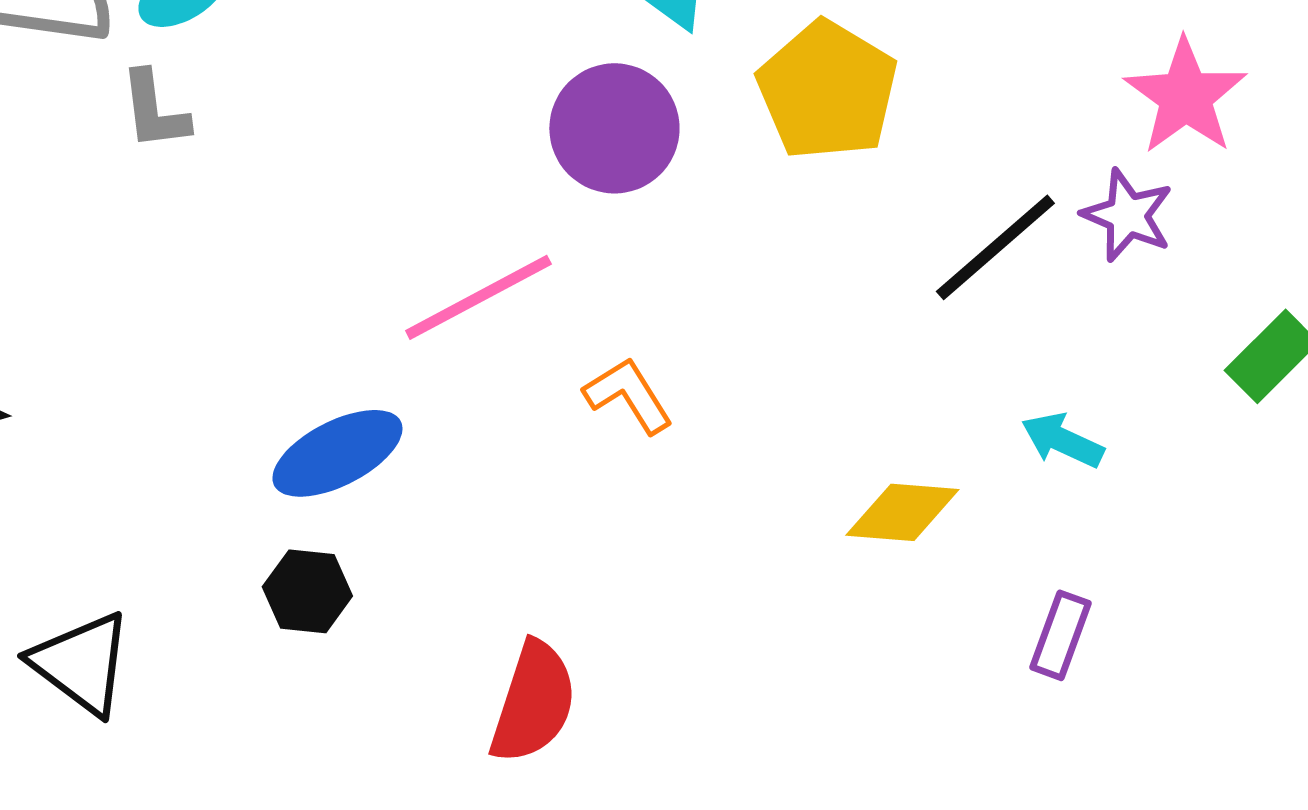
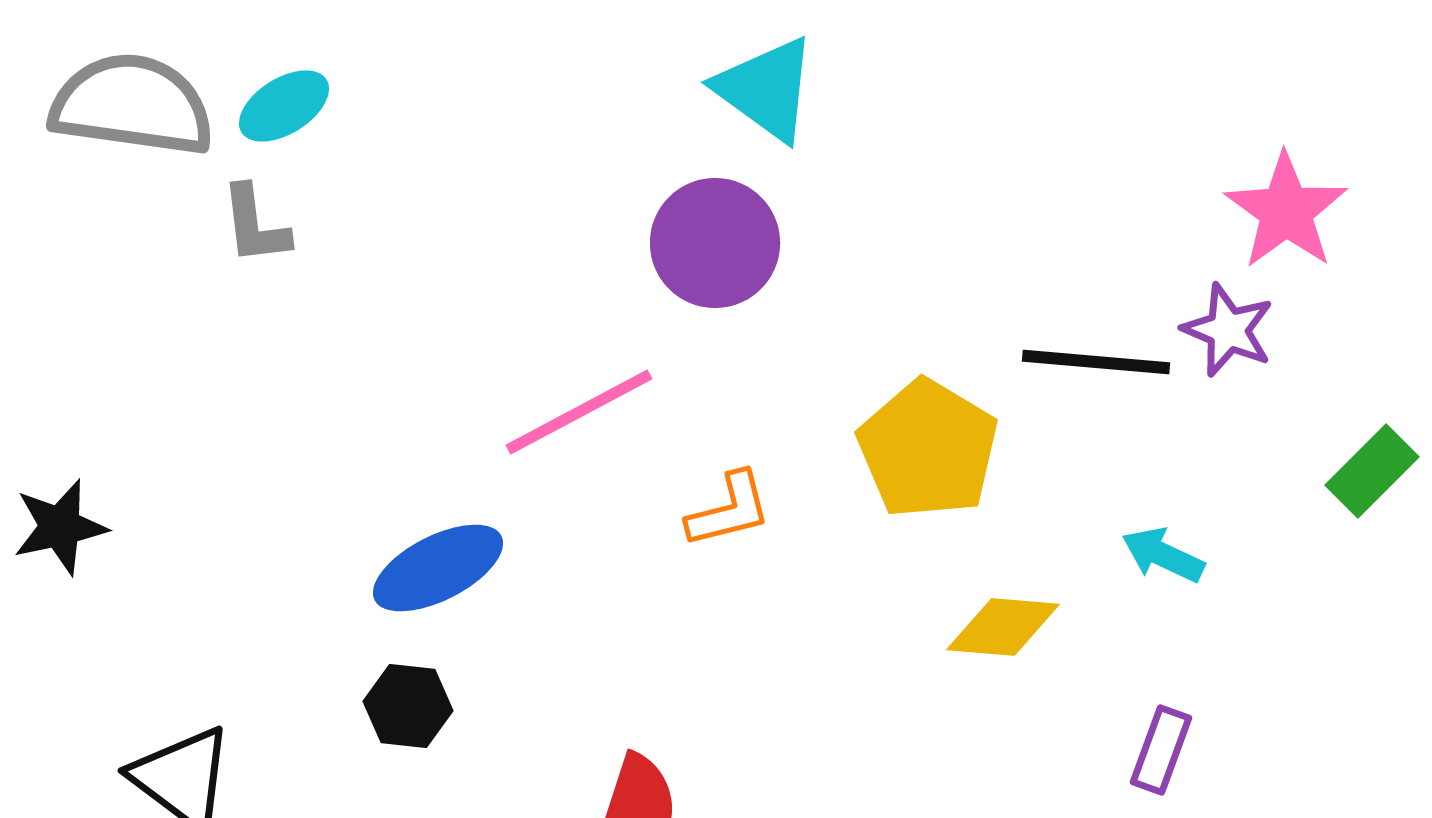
yellow pentagon: (827, 90) -> (928, 449), moved
black line: (995, 247) -> (1096, 362), turned 46
orange L-shape: (628, 395) -> (729, 510), turned 108

